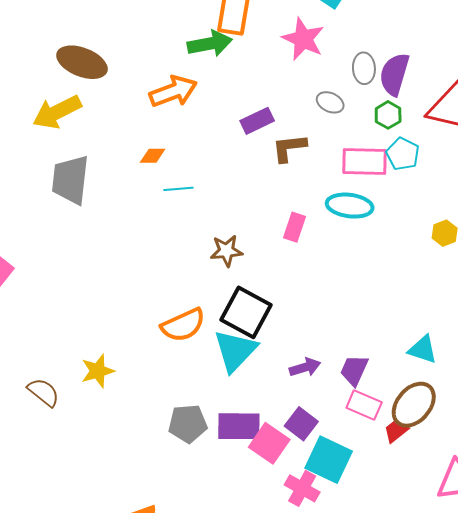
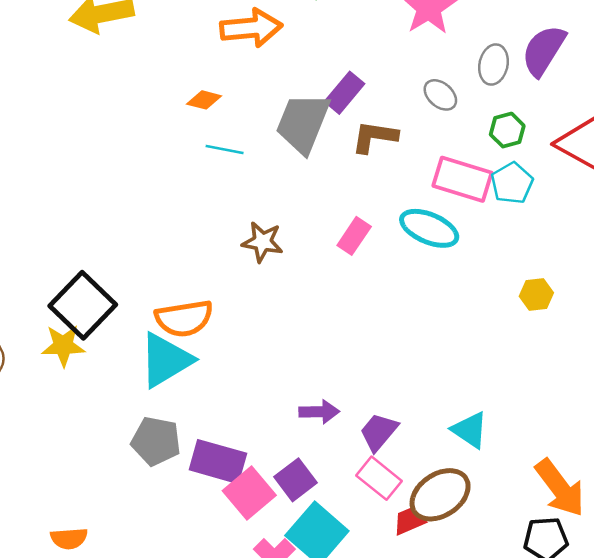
purple semicircle: (394, 74) -> (544, 50), moved
purple rectangle: (257, 121) -> (344, 93), turned -40
gray trapezoid: (70, 180) -> (303, 123), moved
black square: (246, 312) -> (83, 305), moved
cyan triangle: (235, 351) -> (166, 360), moved

